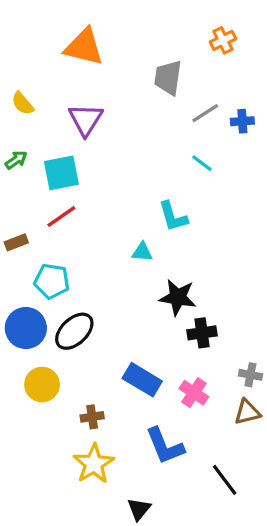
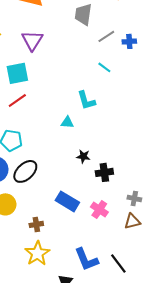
black star: (178, 297) -> (83, 156), moved, size x0.6
blue L-shape: (165, 446) -> (86, 259), moved

